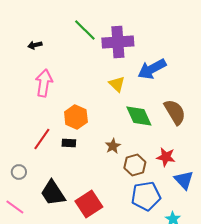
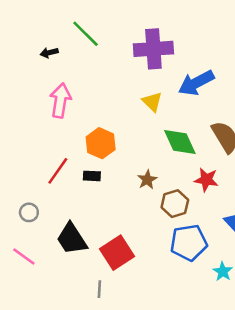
green line: (85, 30) -> (86, 34), moved
red star: (166, 157) -> (206, 180), moved

